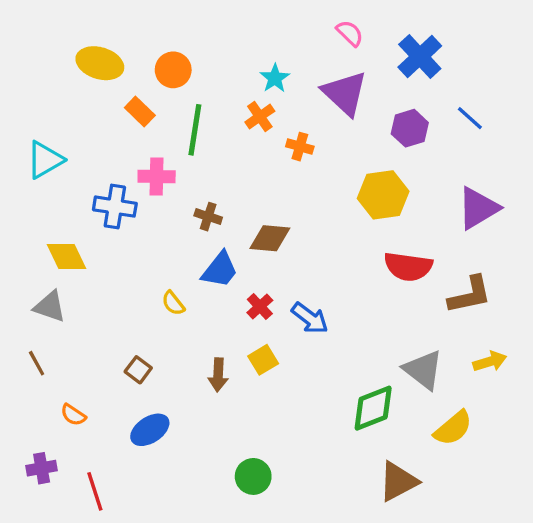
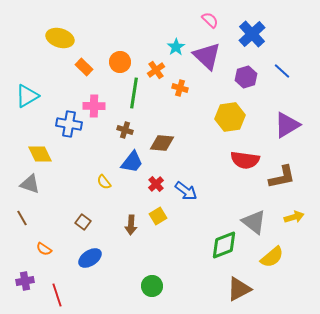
orange circle: (173, 70) -> (120, 62), moved
cyan star: (275, 78) -> (176, 47), moved
green line: (195, 130) -> (134, 93), moved

